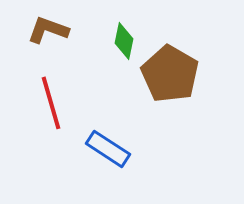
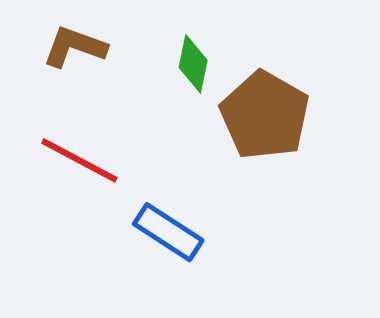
red line: (51, 103) -> (79, 160), turned -46

